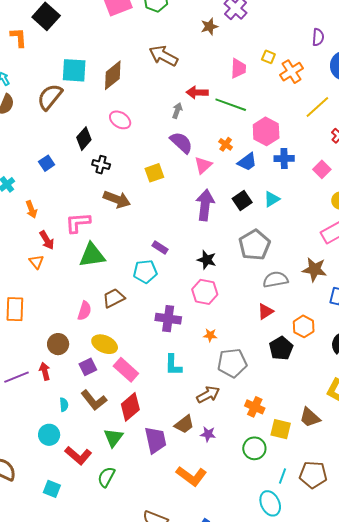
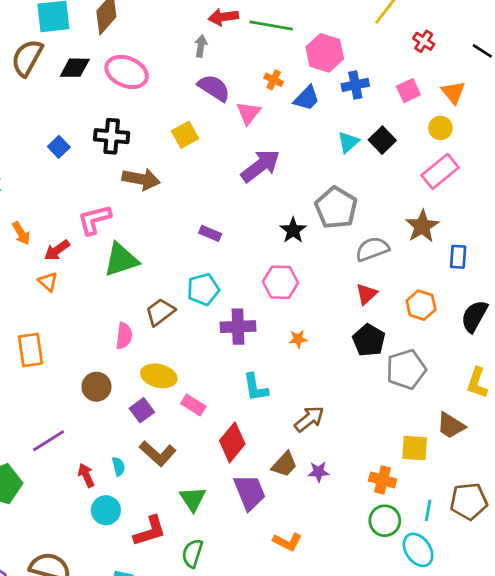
pink ellipse: (120, 120) -> (127, 72), size x1.4
black diamond: (84, 139) -> (75, 68), moved, turned 60
blue square: (47, 163) -> (59, 147), moved
black cross: (101, 165) -> (112, 136), size x1.4
pink square: (322, 169) -> (408, 91), turned 30
black square: (242, 201) -> (382, 140), moved
purple arrow: (205, 205) -> (260, 166), turned 56
orange arrow: (31, 209) -> (21, 233), moved
red arrow: (47, 240) -> (57, 250), turned 96
black star: (207, 260) -> (293, 230), moved, turned 30
brown star: (314, 269) -> (422, 226), turned -30
cyan pentagon: (145, 272) -> (203, 289), moved
black pentagon: (281, 348) -> (369, 340), moved
gray pentagon: (232, 363) -> (406, 369), moved
pink rectangle: (126, 370) -> (193, 405), size x0.7
red arrow: (45, 371) -> (86, 475), moved
red diamond: (130, 407) -> (232, 442), moved
orange cross: (255, 407) -> (383, 480), moved
green circle: (254, 448) -> (385, 521), moved
red L-shape: (78, 455) -> (150, 531), turned -48
orange L-shape: (191, 476) -> (287, 542), moved, size x0.7

